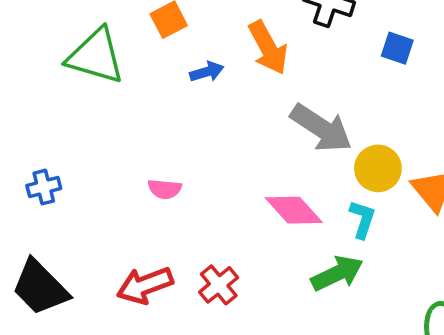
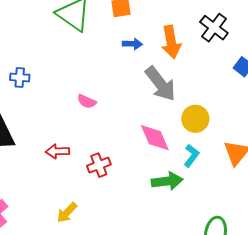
gray arrow: (321, 128) -> (160, 84), moved
yellow circle: (378, 168) -> (195, 119), moved
red arrow: (145, 285) -> (57, 151), size x0.7

